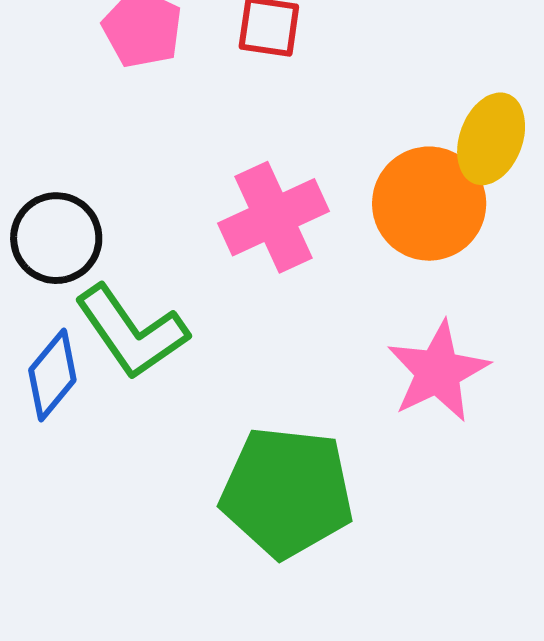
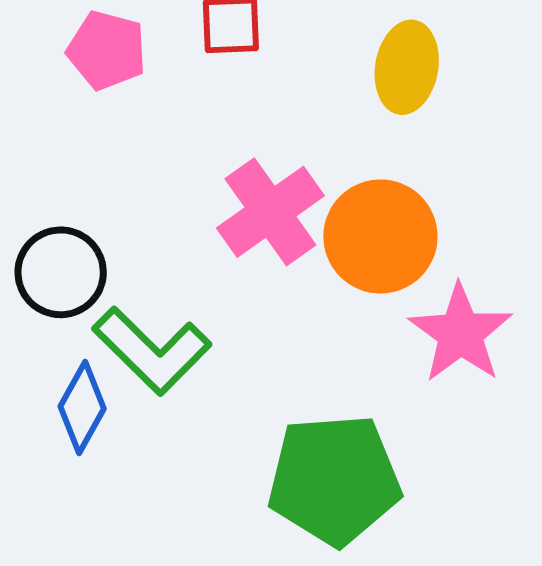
yellow ellipse: (491, 139) -> (407, 67), moved
orange circle: (429, 204) -> (380, 236), moved

